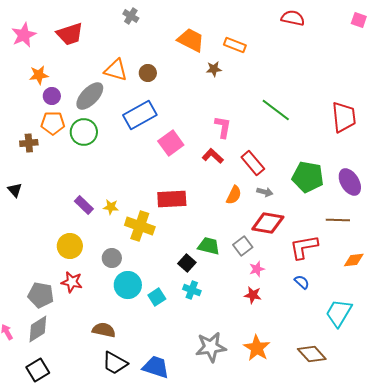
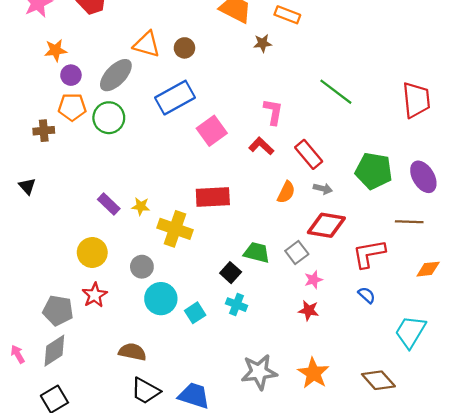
red star: (72, 282) -> (95, 295), turned 30

